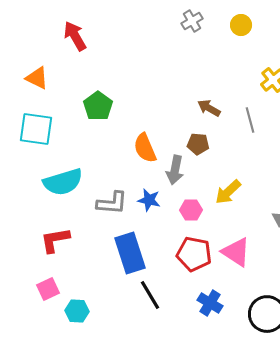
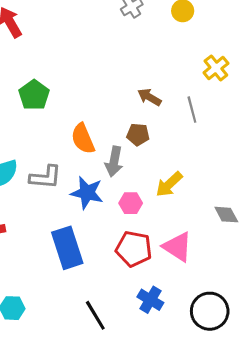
blue star: (149, 200) -> (87, 193), size x1.4
gray L-shape: (112, 203) -> (45, 177), moved
black line: (150, 295) -> (95, 315), moved

